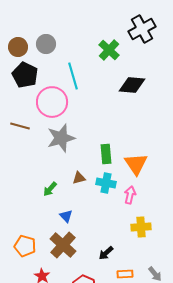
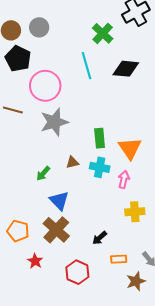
cyan line: (73, 76) -> (86, 66), moved
blue triangle: (66, 216) -> (59, 201), size x1.5

